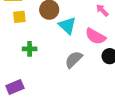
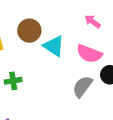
gray semicircle: (74, 59) -> (82, 87), moved

